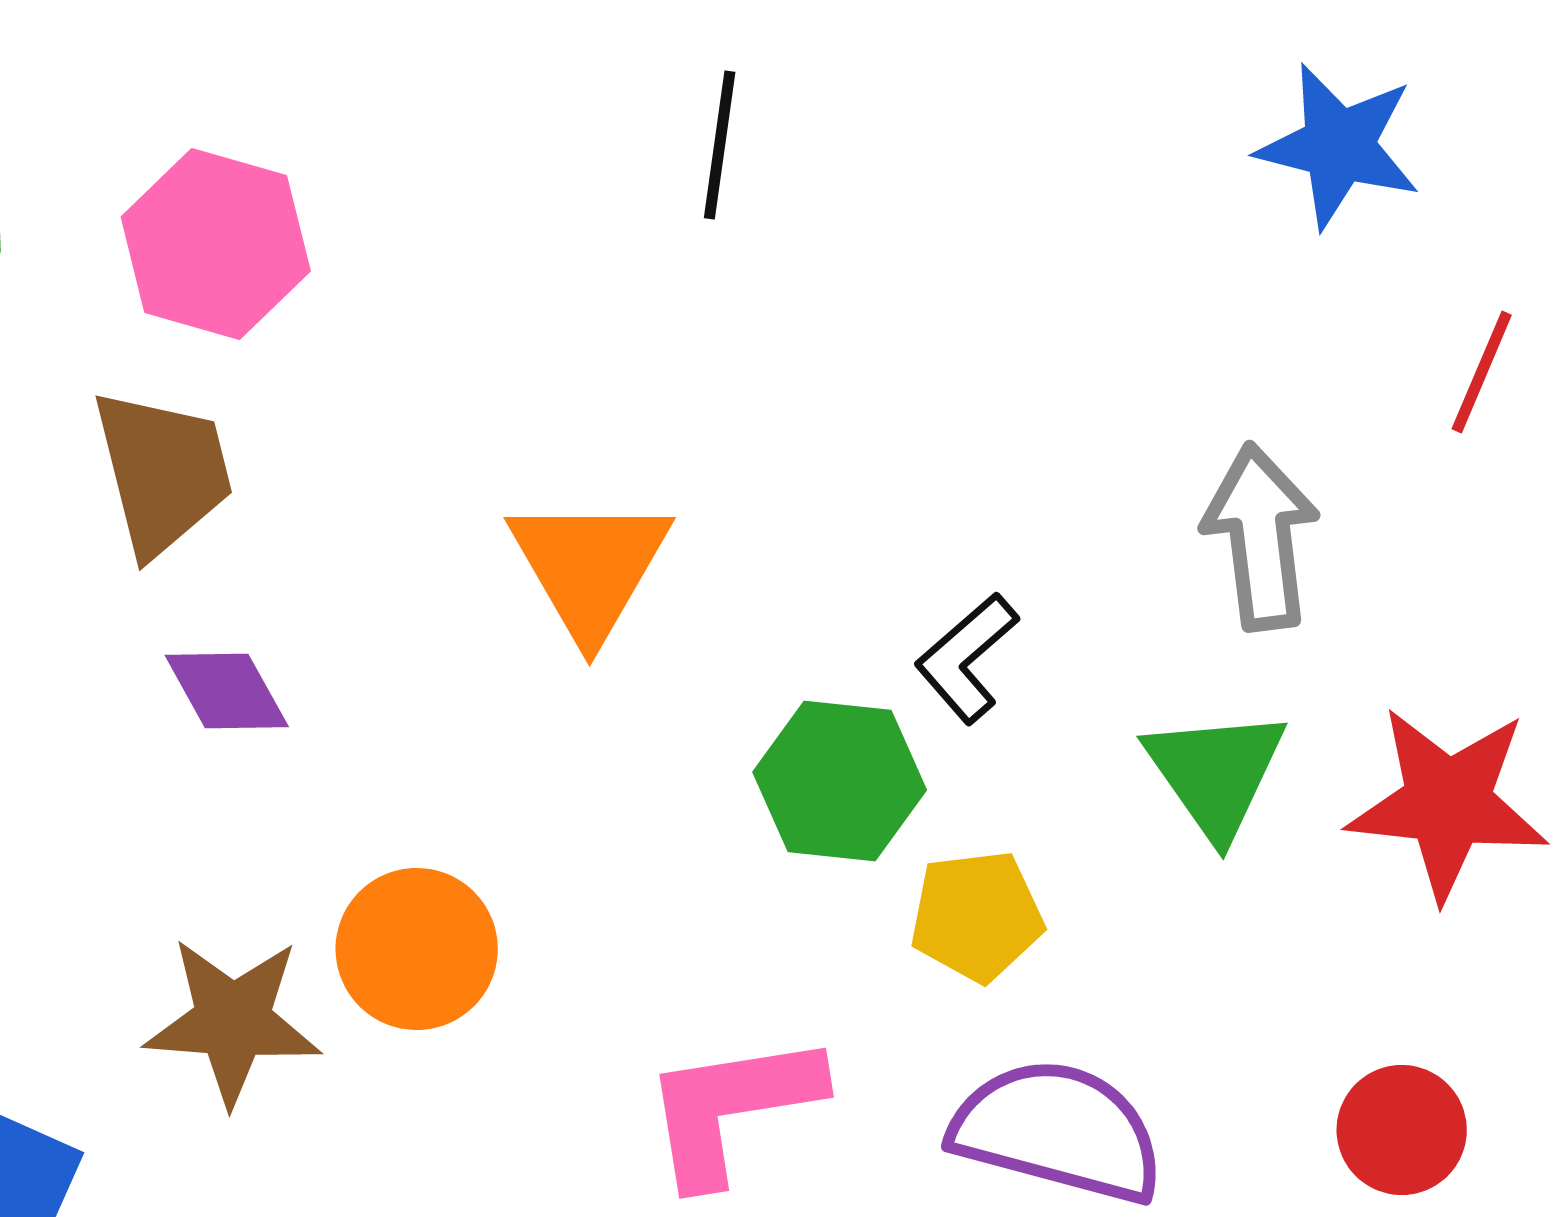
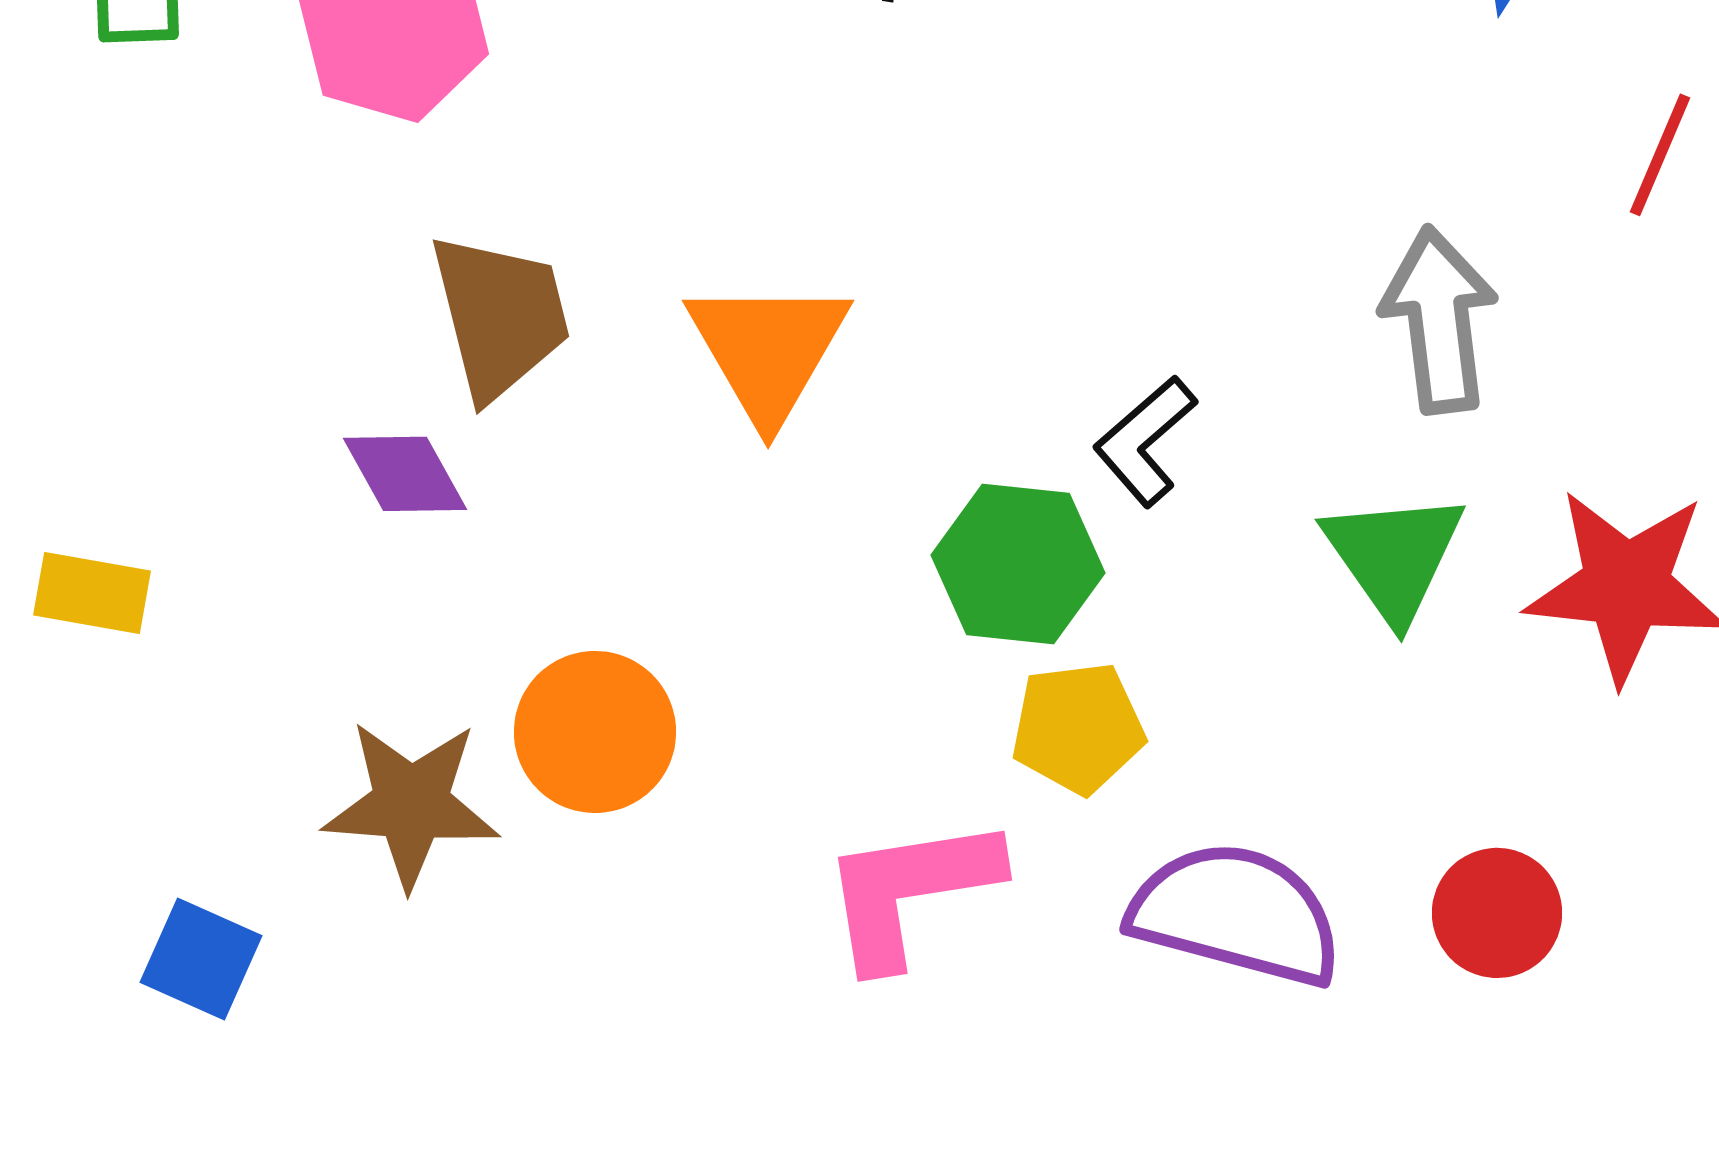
brown trapezoid: (163, 472) -> (500, 316), moved
yellow pentagon: (977, 916) -> (1078, 728), moved
red circle: (1402, 1130) -> (1497, 913), moved

